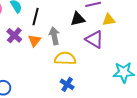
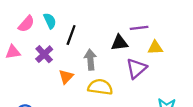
purple triangle: (94, 39) -> (136, 68), turned 42
orange triangle: (34, 41) -> (66, 77), moved

